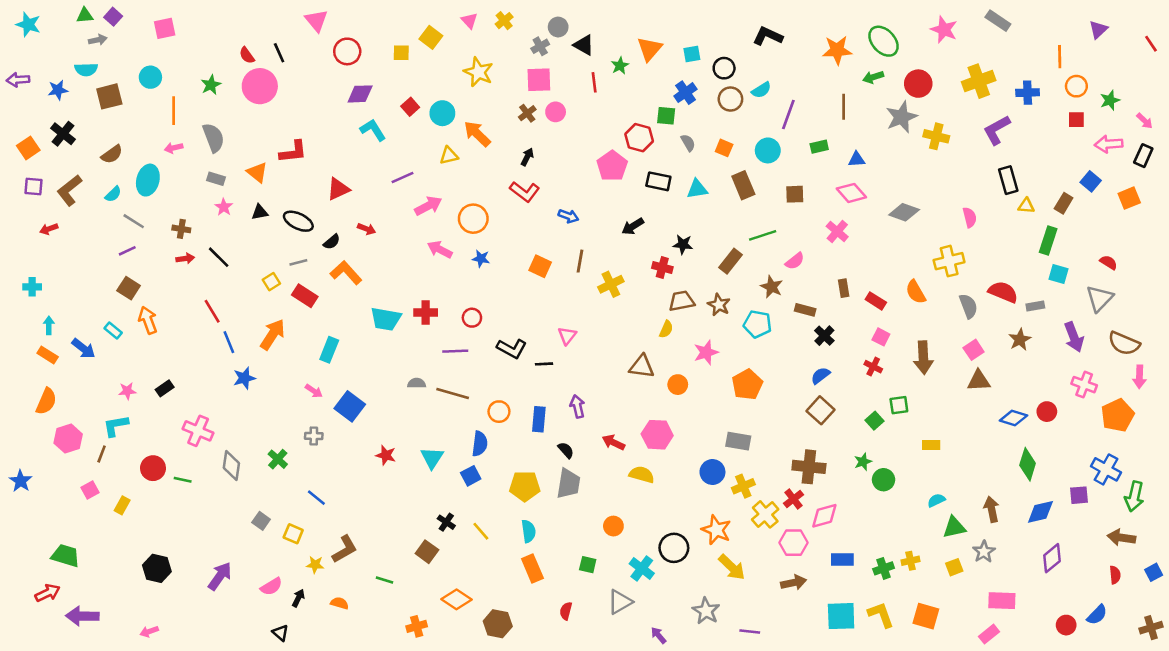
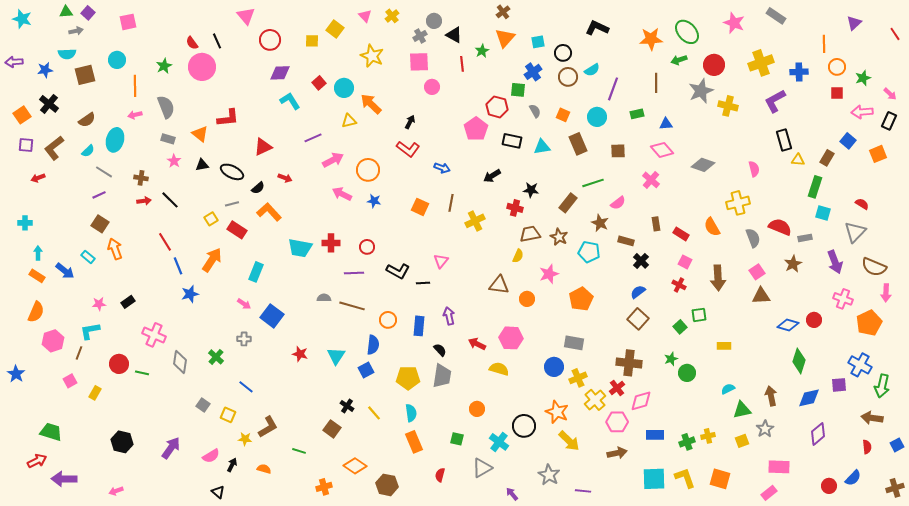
brown cross: (527, 113) -> (503, 12), moved

